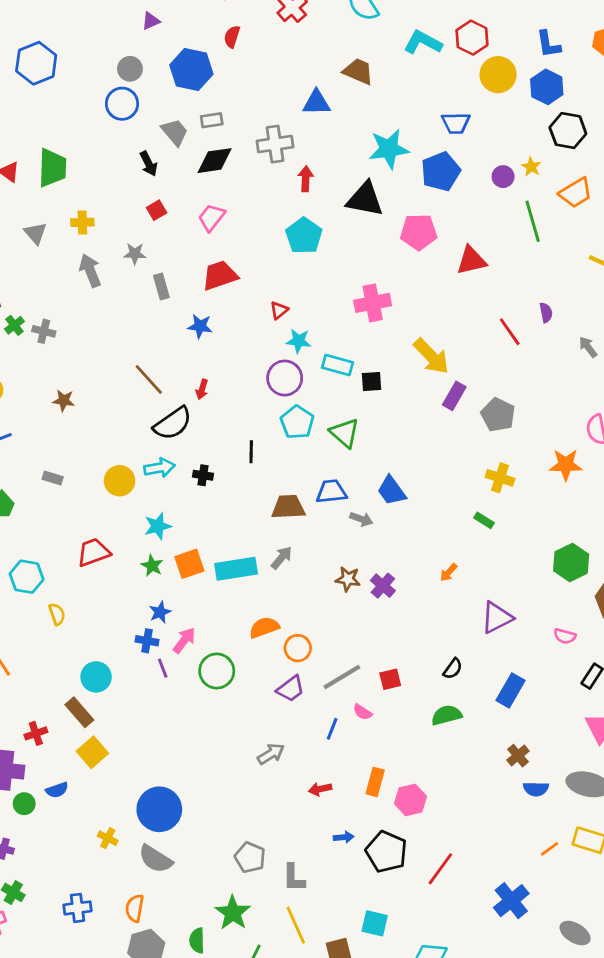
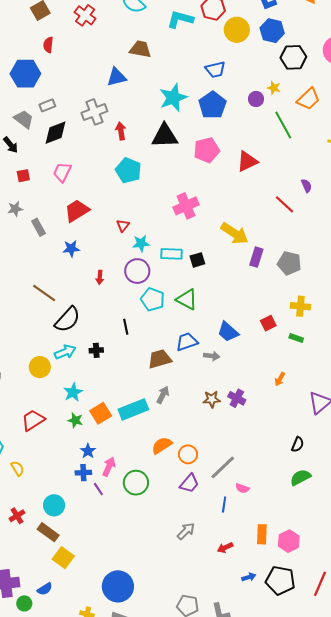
red square: (157, 210) -> (23, 176), turned 32
red arrow: (202, 389) -> (100, 277), moved
red square: (390, 679) -> (268, 323), moved
red cross: (36, 733) -> (17, 516), moved

